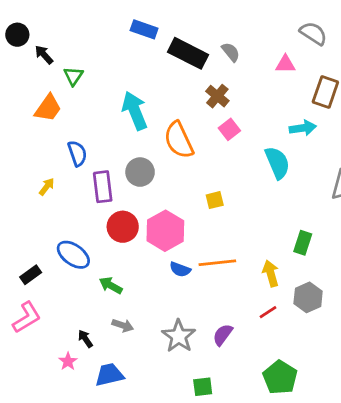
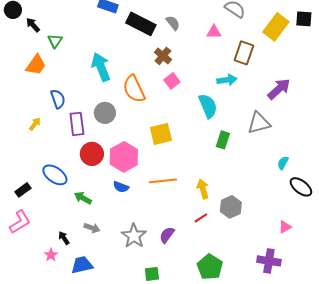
yellow square: (215, 200) -> (161, 134), size x1.6
green rectangle: (303, 243) -> (223, 140), moved
blue semicircle: (180, 269) -> (121, 187), moved

